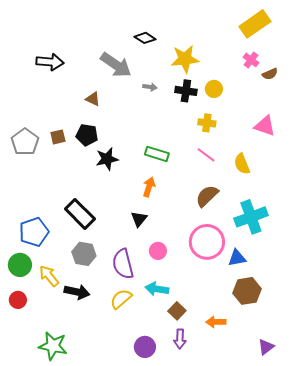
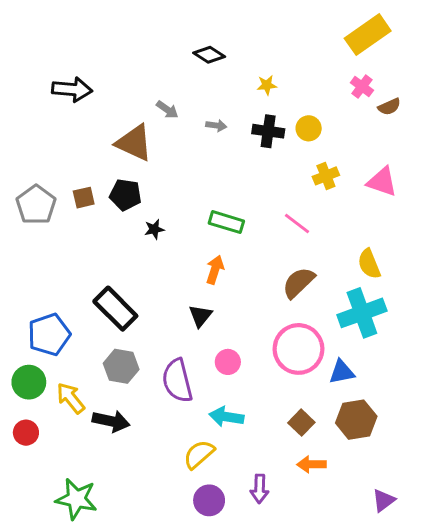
yellow star: (185, 59) -> (267, 85), size x0.5
gray arrow: (116, 65) -> (167, 110), moved, size x0.5
brown triangle: (93, 99) -> (134, 143), size x1.8
yellow cross: (207, 123) -> (326, 176), moved, turned -30
black star: (107, 159) -> (154, 229), size x0.6
yellow semicircle: (242, 164) -> (369, 264), moved
yellow semicircle: (121, 299) -> (199, 454), moved
brown square: (177, 311) -> (301, 423), moved

